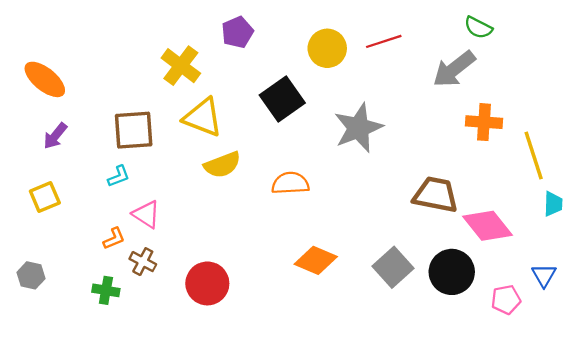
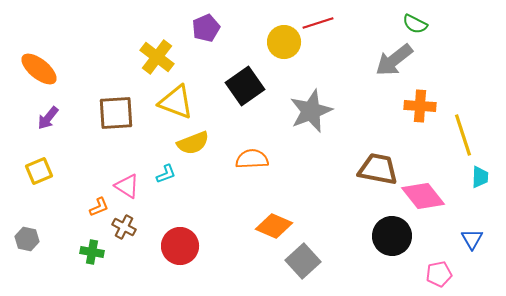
red line: (384, 41) -> (318, 23), moved
cyan L-shape: (119, 176) -> (166, 174), moved
gray square: (393, 267) -> (303, 261), moved
pink pentagon: (506, 300) -> (439, 274), moved

